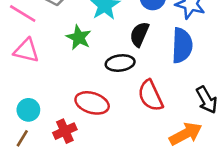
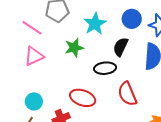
green star: (79, 37) -> (74, 48), turned 30
pink triangle: (26, 51) -> (34, 56), turned -40

